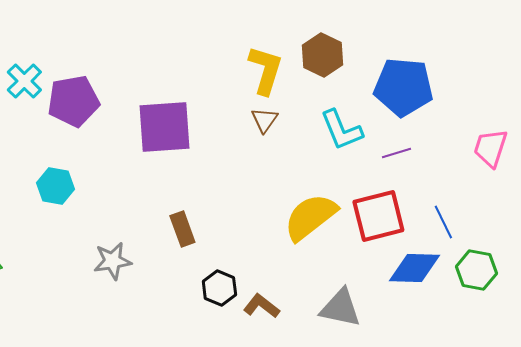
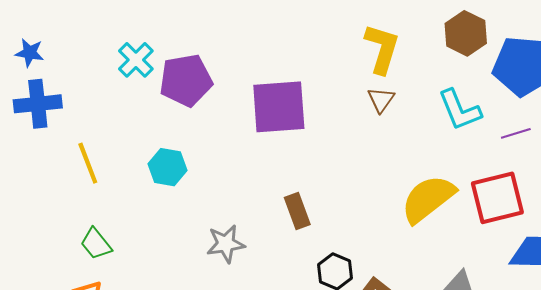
brown hexagon: (322, 55) -> (466, 33), moved

